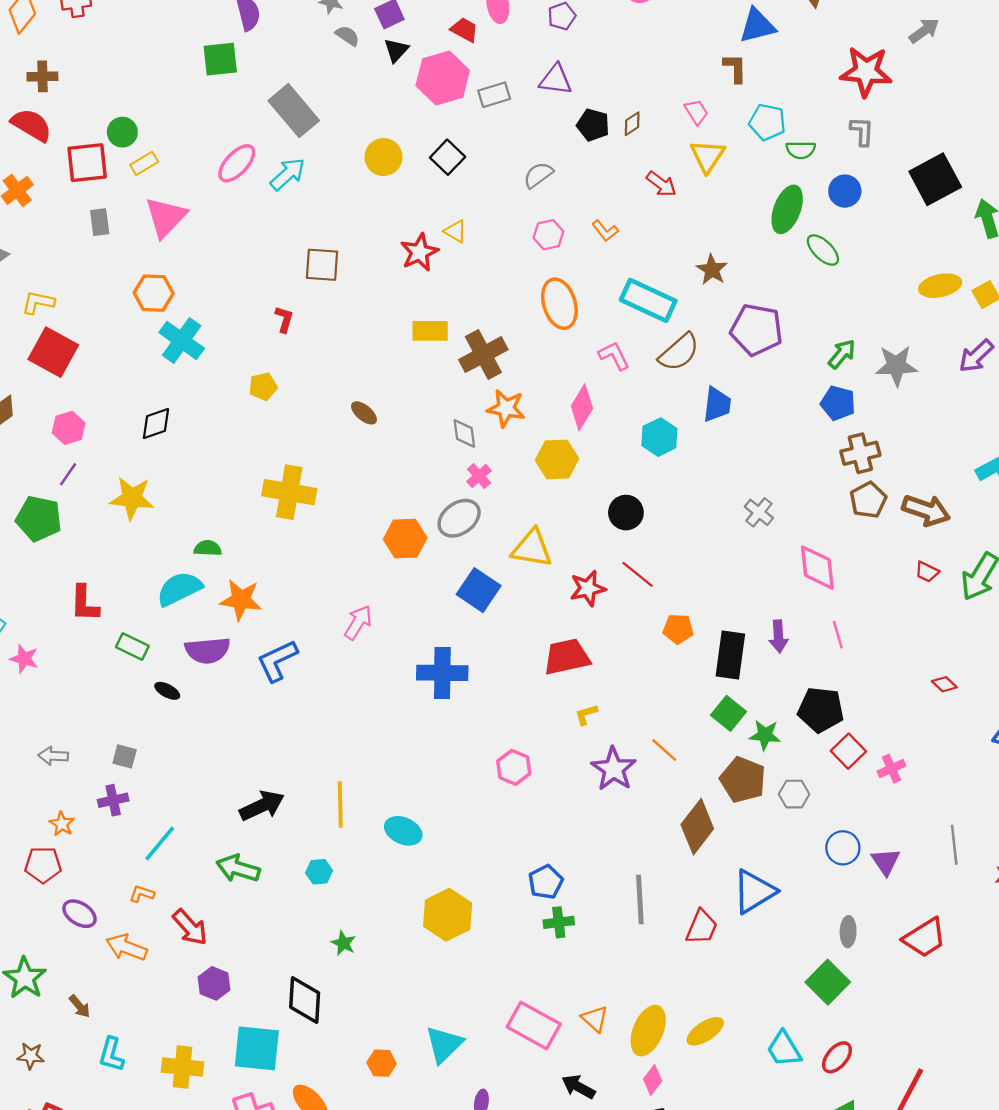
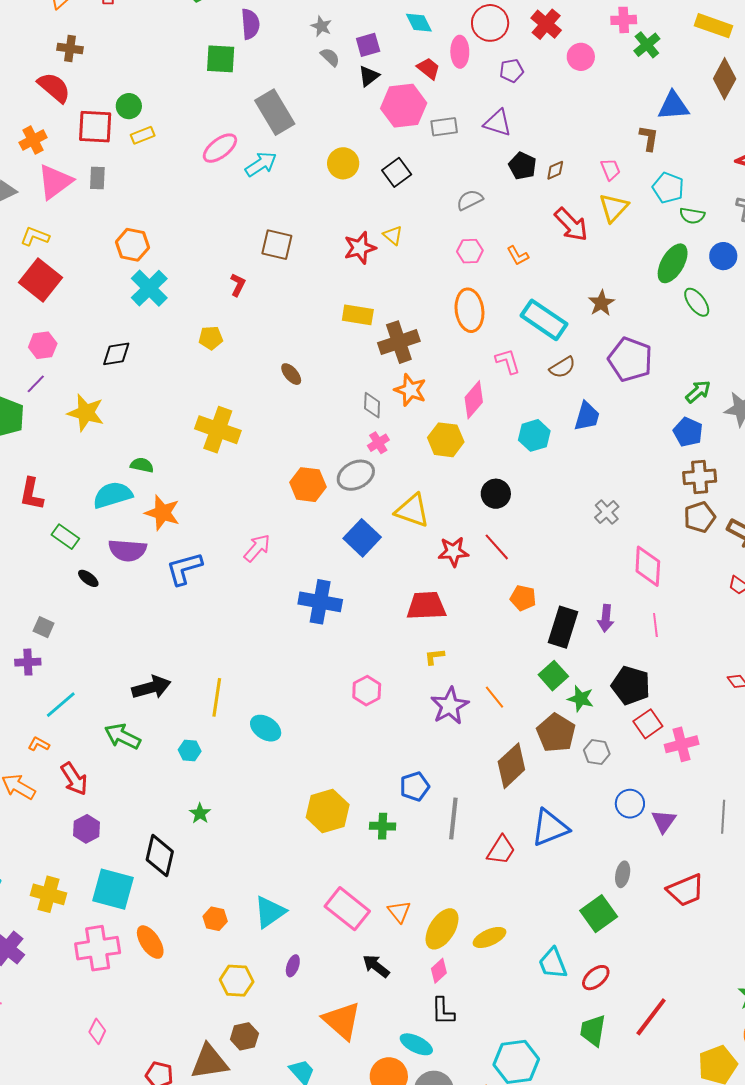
red arrow: (661, 184) -> (571, 225), size x1.4
pink triangle: (166, 217) -> (55, 182), moved
brown semicircle: (679, 352) -> (562, 367), size x0.7
pink cross: (891, 769) -> (682, 744), size x1.4
blue pentagon: (546, 882) -> (415, 786), moved
yellow hexagon: (448, 915) -> (328, 811), moved

